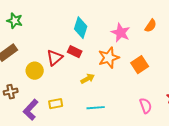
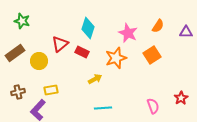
red triangle: (55, 58) -> (60, 44), moved
orange square: (140, 65) -> (152, 55), moved
yellow circle: (35, 71) -> (39, 61), moved
yellow rectangle: (56, 104) -> (51, 90), moved

